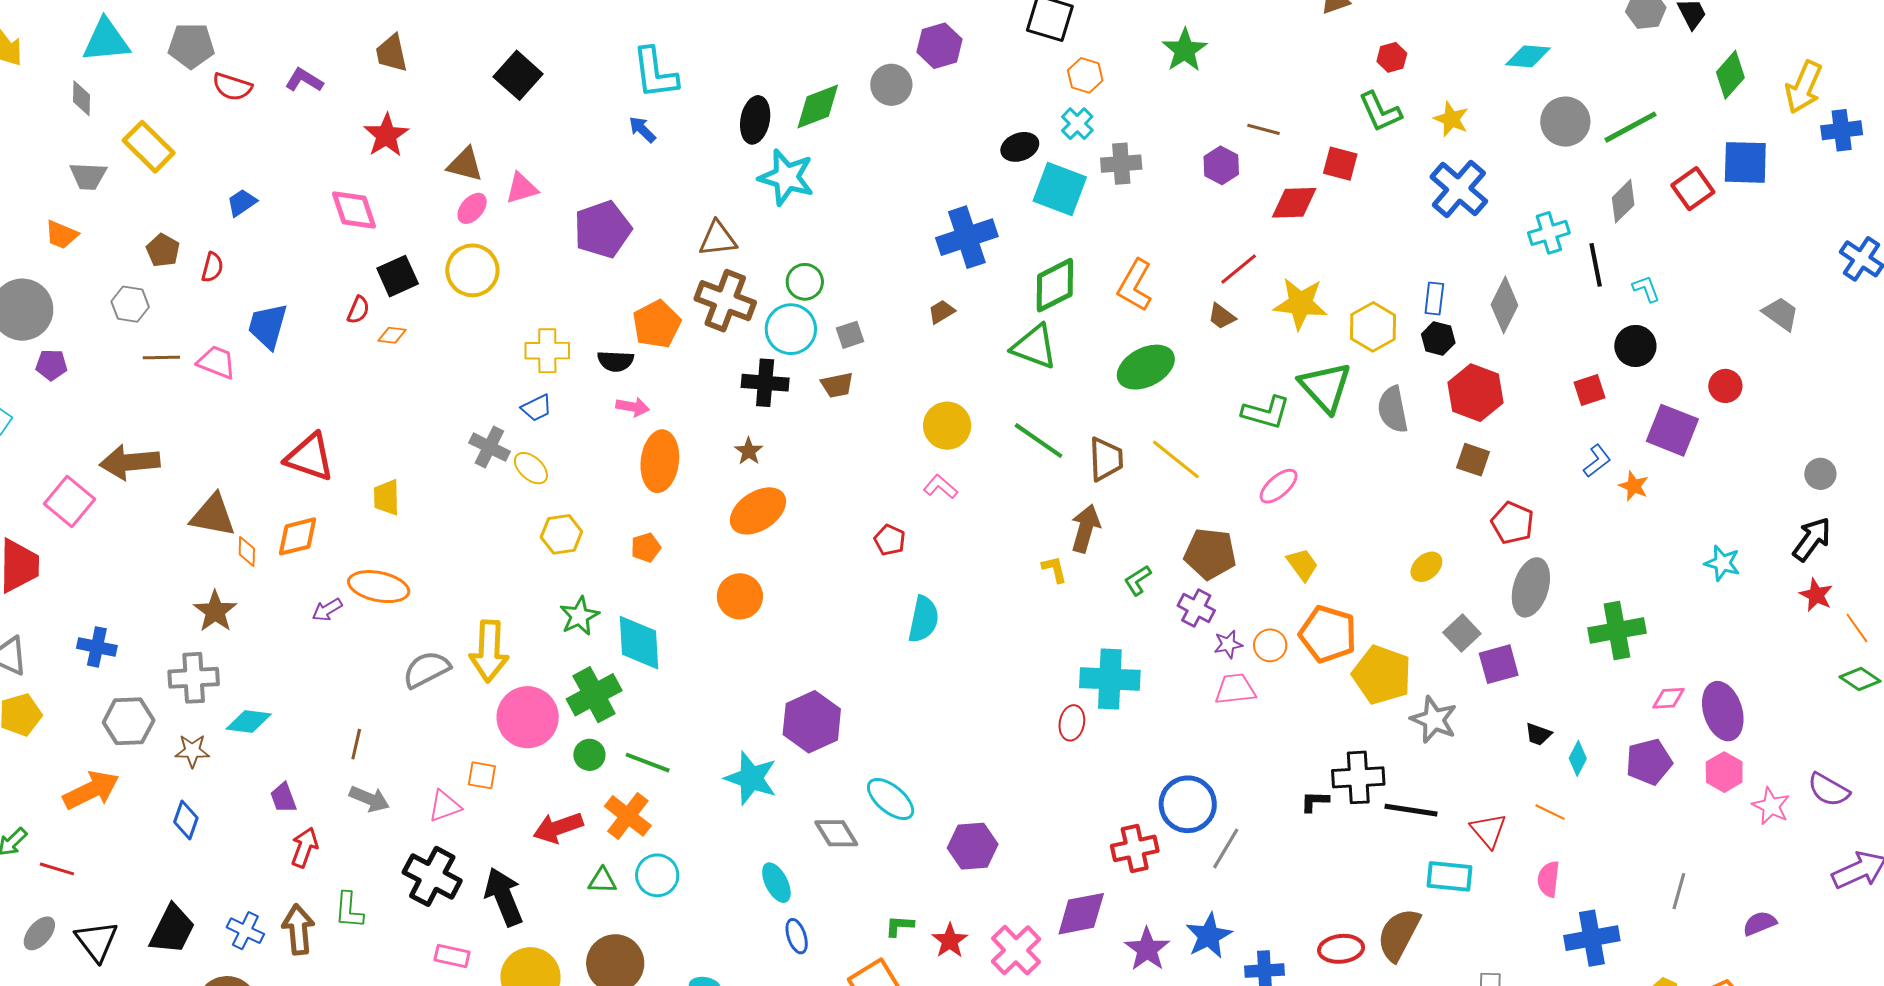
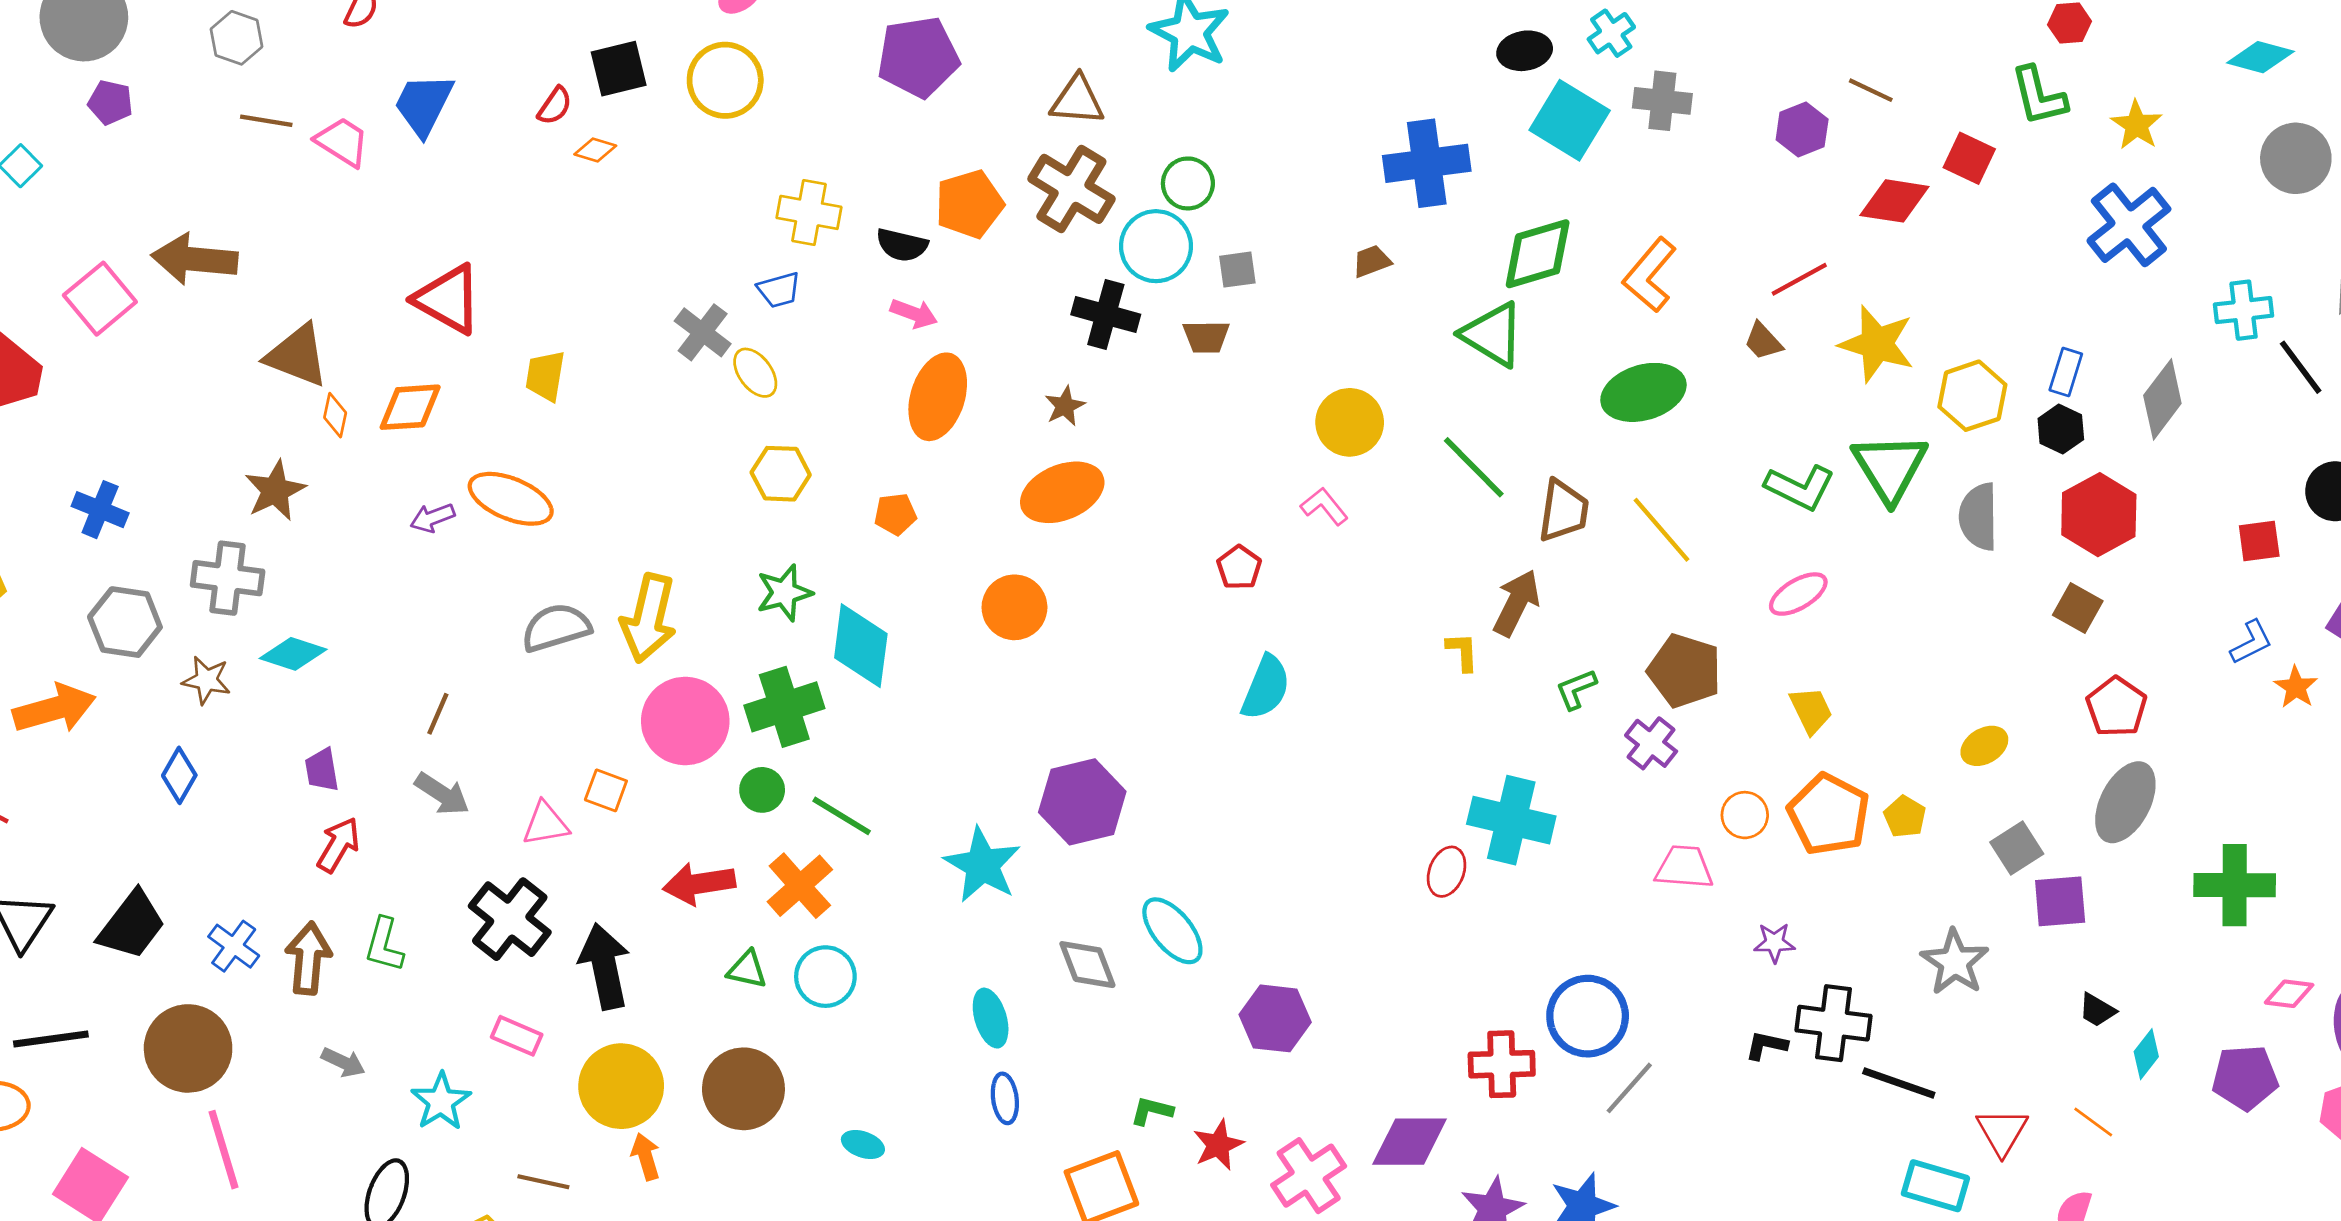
black line: (1596, 265) -> (2301, 367), turned -36
purple star: (1228, 644) -> (1774, 943), moved
yellow pentagon: (1382, 675) -> (1905, 817), moved, size x0.5

